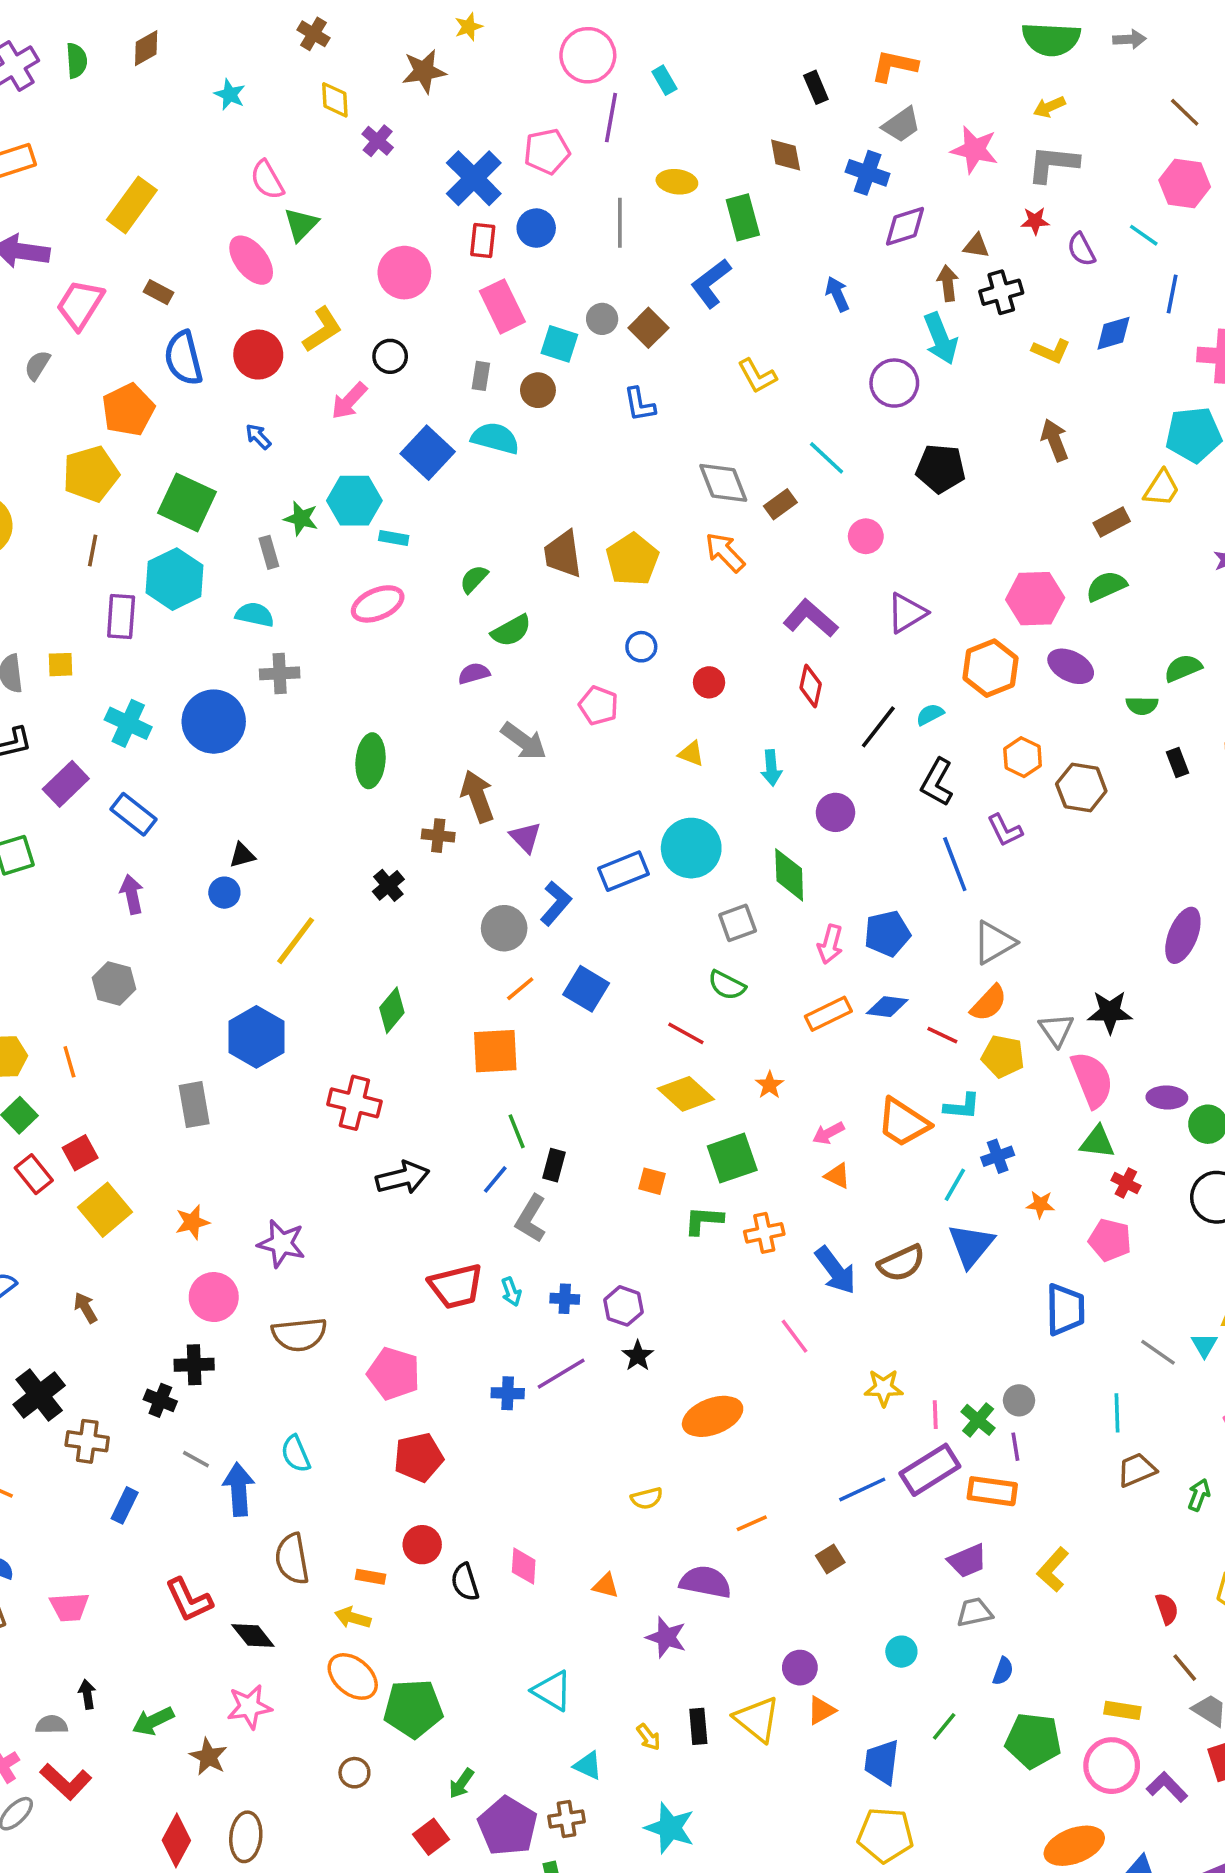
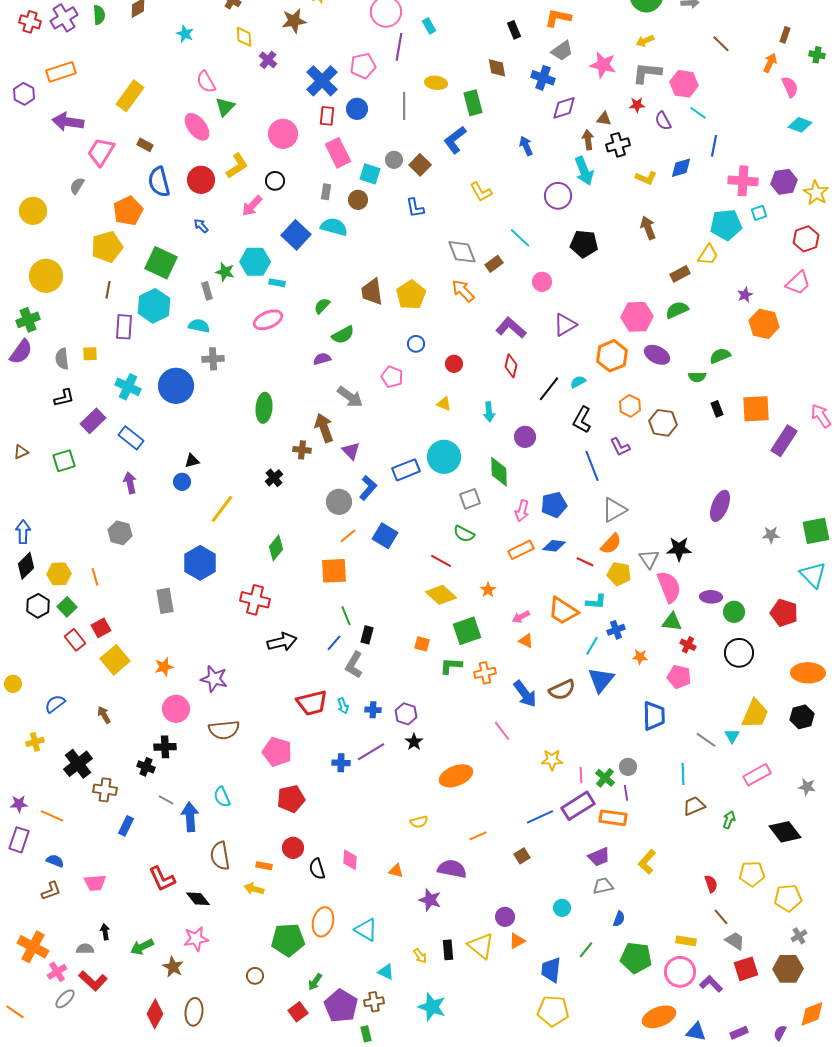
pink hexagon: (1185, 184) -> (684, 84), moved
orange ellipse: (353, 1676) -> (323, 922), moved, turned 64

